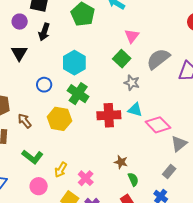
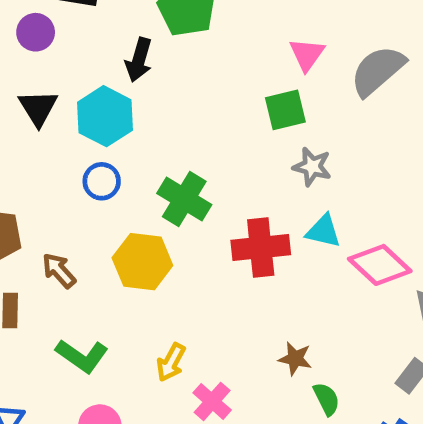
black arrow: (44, 32) -> (139, 60), moved
green square: (122, 59) -> (285, 110), turned 36
gray semicircle: (158, 59) -> (378, 71), moved
cyan hexagon: (74, 63) -> (105, 116), moved
yellow arrow: (61, 170) -> (171, 362), moved

